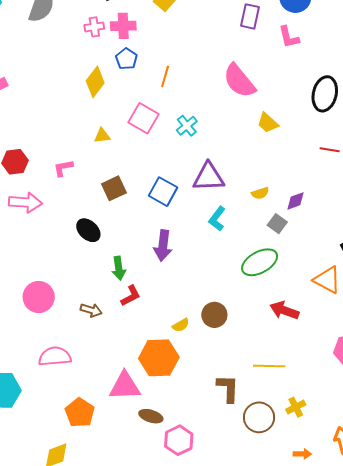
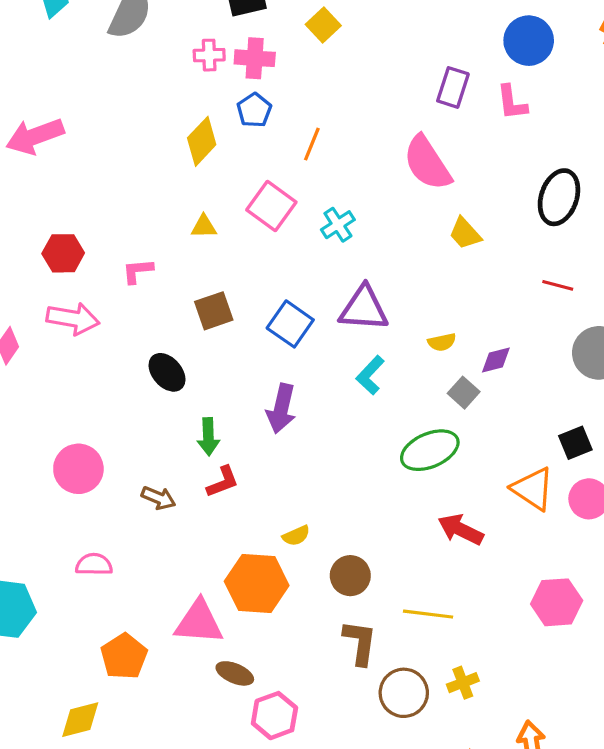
purple rectangle: (250, 16) -> (453, 87), moved
brown circle: (214, 315) -> (350, 576), moved
pink semicircle: (55, 356) -> (94, 564), size x0.7

